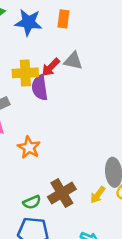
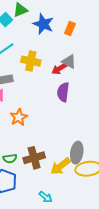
red arrow: (51, 67) -> (59, 69), moved
purple semicircle: (40, 88) -> (63, 92), moved
yellow arrow: (98, 195) -> (60, 166), size x1.5

